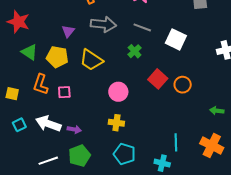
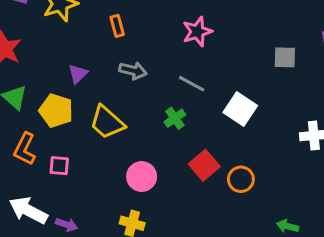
gray arrow: (103, 24) -> (133, 71), size x0.7

